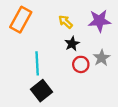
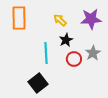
orange rectangle: (21, 20) -> (19, 18), turned -30
cyan line: (37, 63) -> (46, 53), moved

